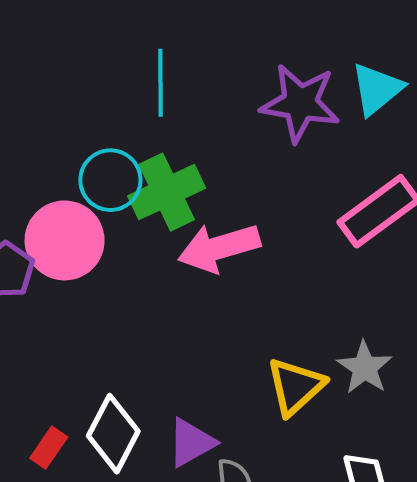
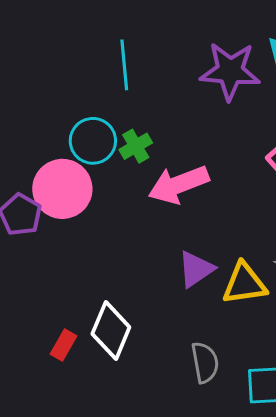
green cross: (167, 192) -> (136, 146), size x0.6
yellow triangle: (295, 386) -> (244, 284), turned 39
purple triangle: (191, 443) -> (196, 269), moved

